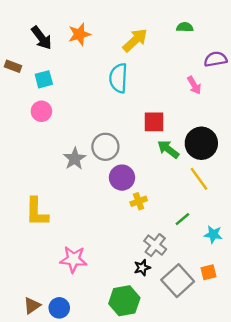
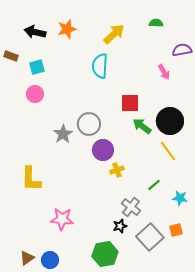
black arrow: (41, 38) -> (35, 32), turned 140

